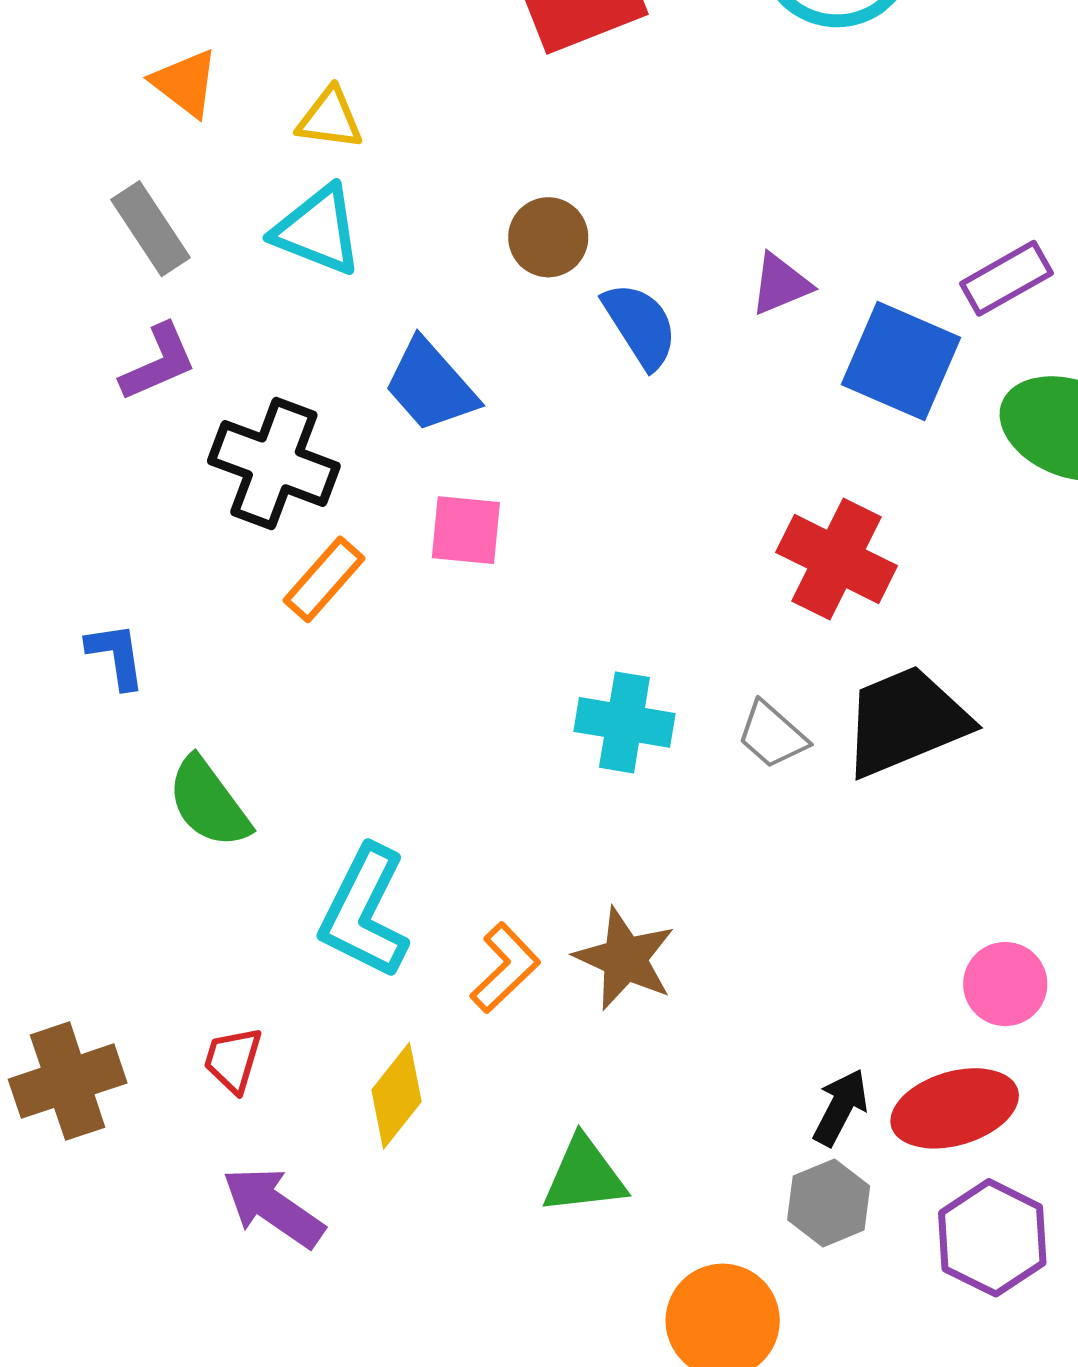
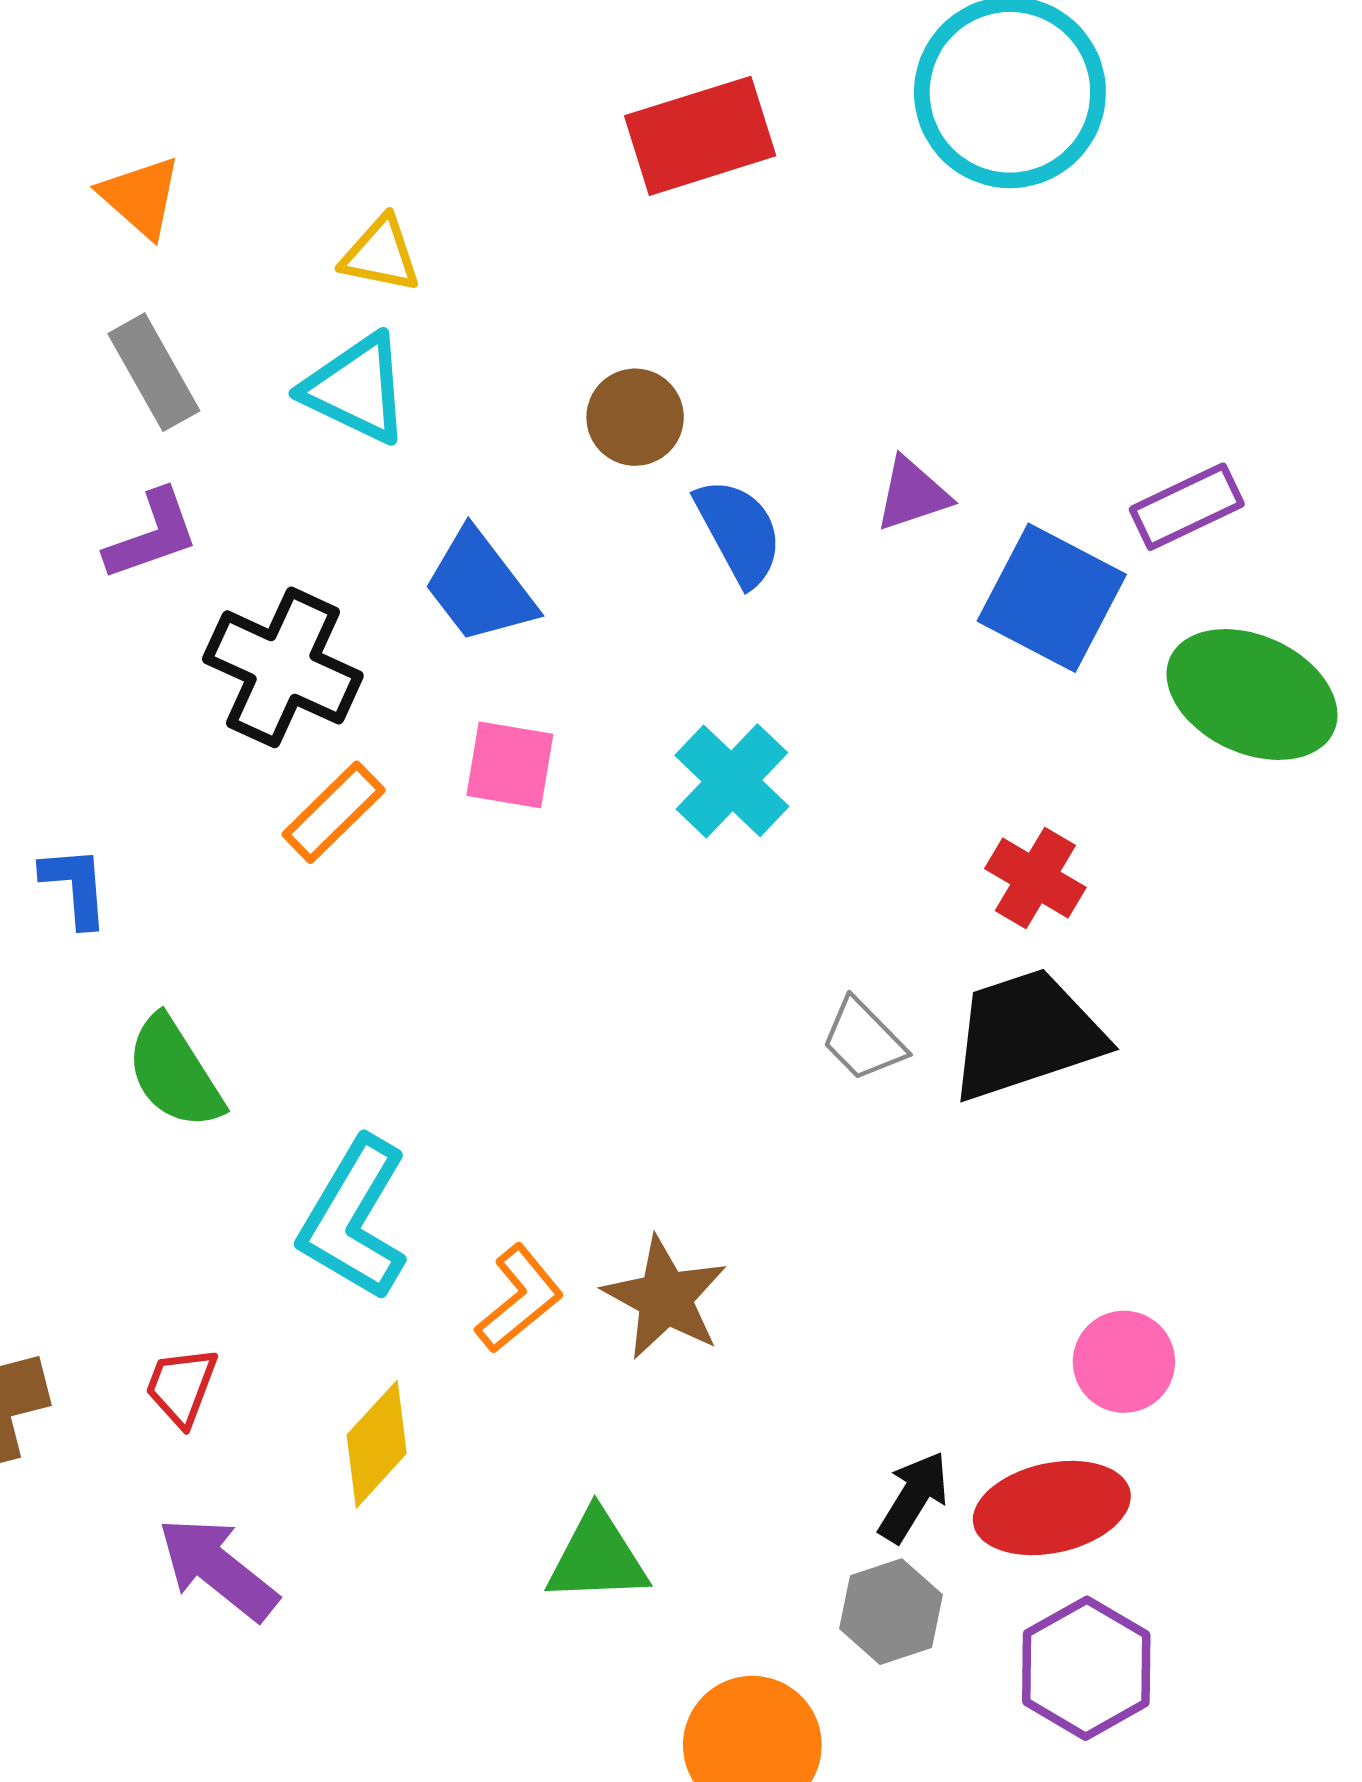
orange triangle: (185, 83) -> (141, 197), moved
red cross: (837, 559) -> (1035, 878), moved, size x0.7
cyan cross: (624, 722) -> (732, 781), moved, turned 30

